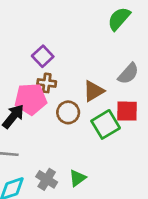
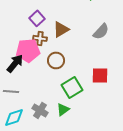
brown triangle: (94, 91) -> (61, 29), moved
red square: (127, 111) -> (100, 75), moved
green square: (106, 124) -> (72, 87), moved

